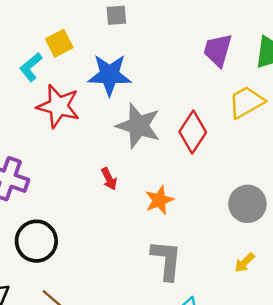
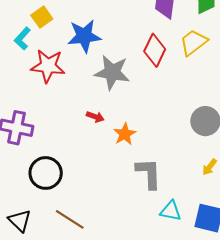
red diamond: (193, 132) -> (155, 50), moved
red arrow: (109, 179) -> (95, 117), turned -36
orange star: (159, 200) -> (125, 134), moved

